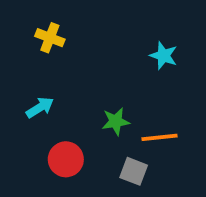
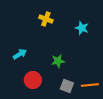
yellow cross: (50, 38) -> (46, 19), moved
orange line: (160, 137) -> (90, 85), moved

